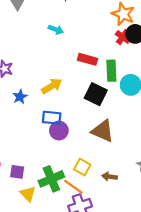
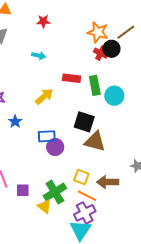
yellow arrow: (52, 86) -> (44, 96), moved
black square: (96, 94) -> (84, 122), moved
brown arrow: (110, 177) -> (108, 182), size x1.5
orange line: (73, 187) -> (87, 196), moved
yellow triangle: (28, 194) -> (44, 206), moved

